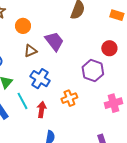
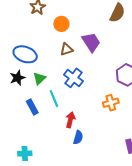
orange cross: (69, 98) -> (111, 103), moved
red arrow: (42, 110) -> (70, 120), moved

